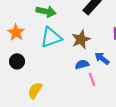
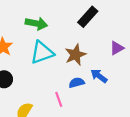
pink line: (92, 79) -> (59, 99), moved

